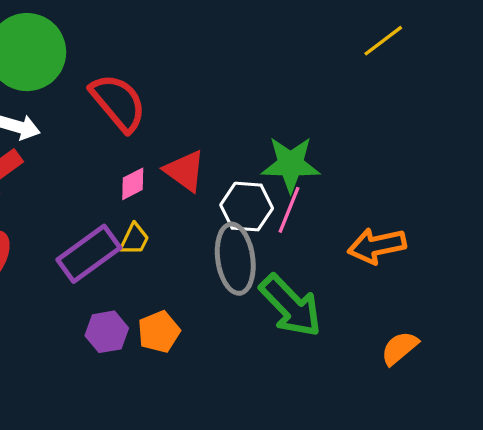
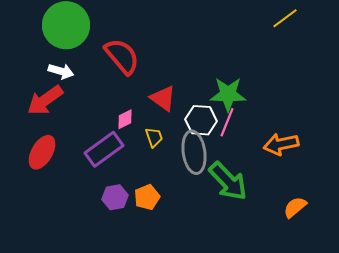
pink diamond: (133, 184) -> (125, 119), moved
yellow trapezoid: (134, 239) -> (154, 137), moved, turned -45

